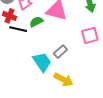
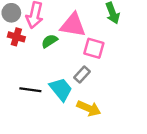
black line: (18, 29) -> (30, 90), moved
pink square: (90, 35) -> (94, 48), moved, turned 36

